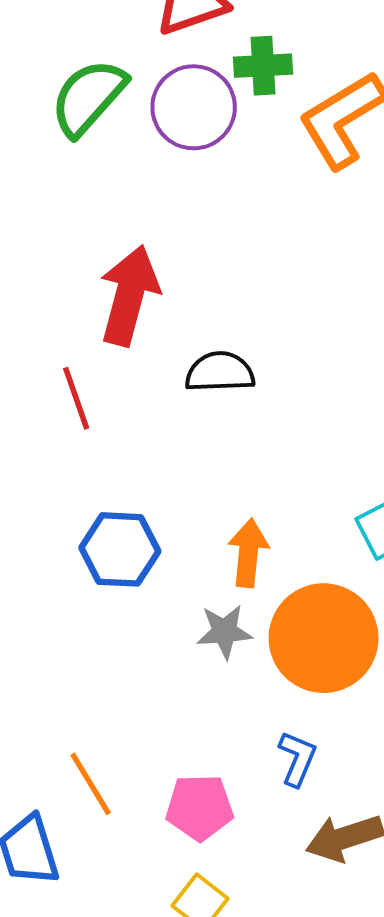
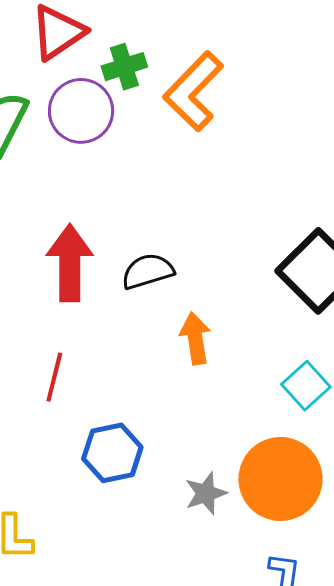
black semicircle: (220, 372) -> (148, 271), moved
red line: (76, 398) -> (54, 377), moved, turned 48
orange arrow: (248, 553) -> (195, 338), moved

